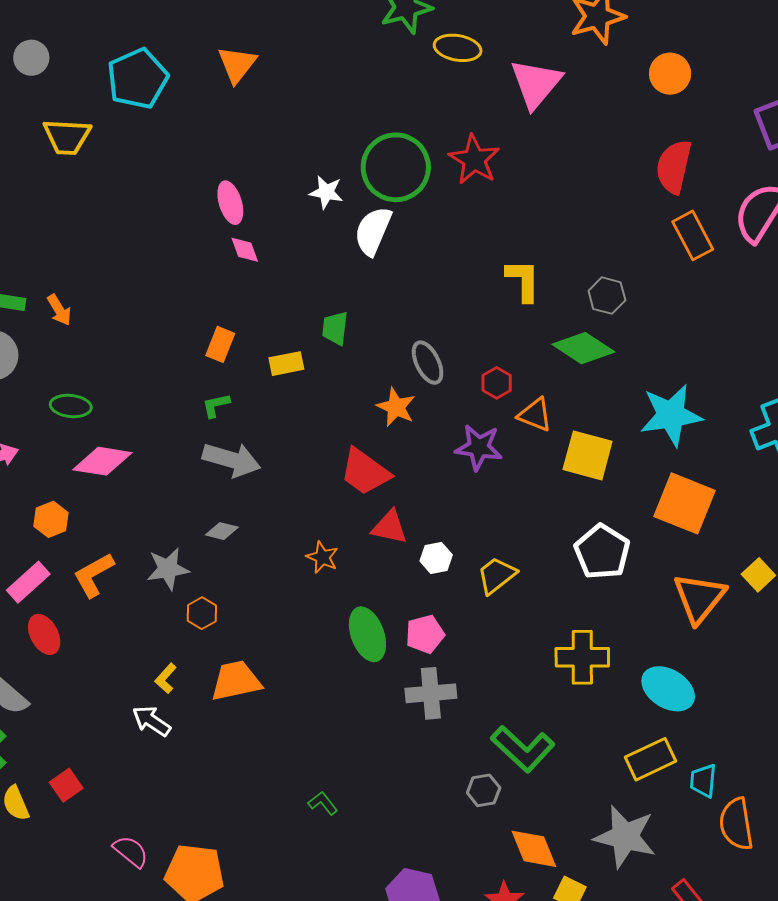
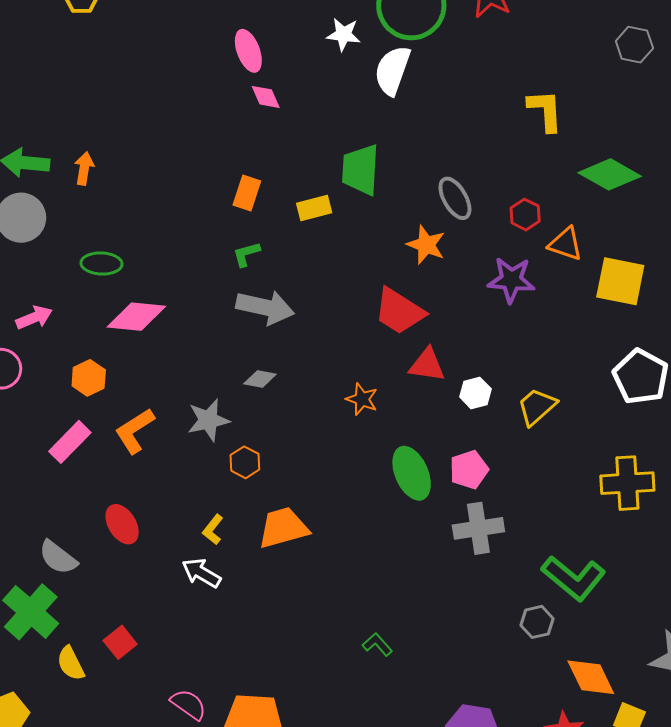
gray hexagon: (607, 296) -> (634, 45), moved
orange arrow: (59, 310) -> (84, 168), turned -136
green trapezoid: (335, 328) -> (360, 170), size x1.5
red ellipse: (44, 634) -> (122, 524), moved

